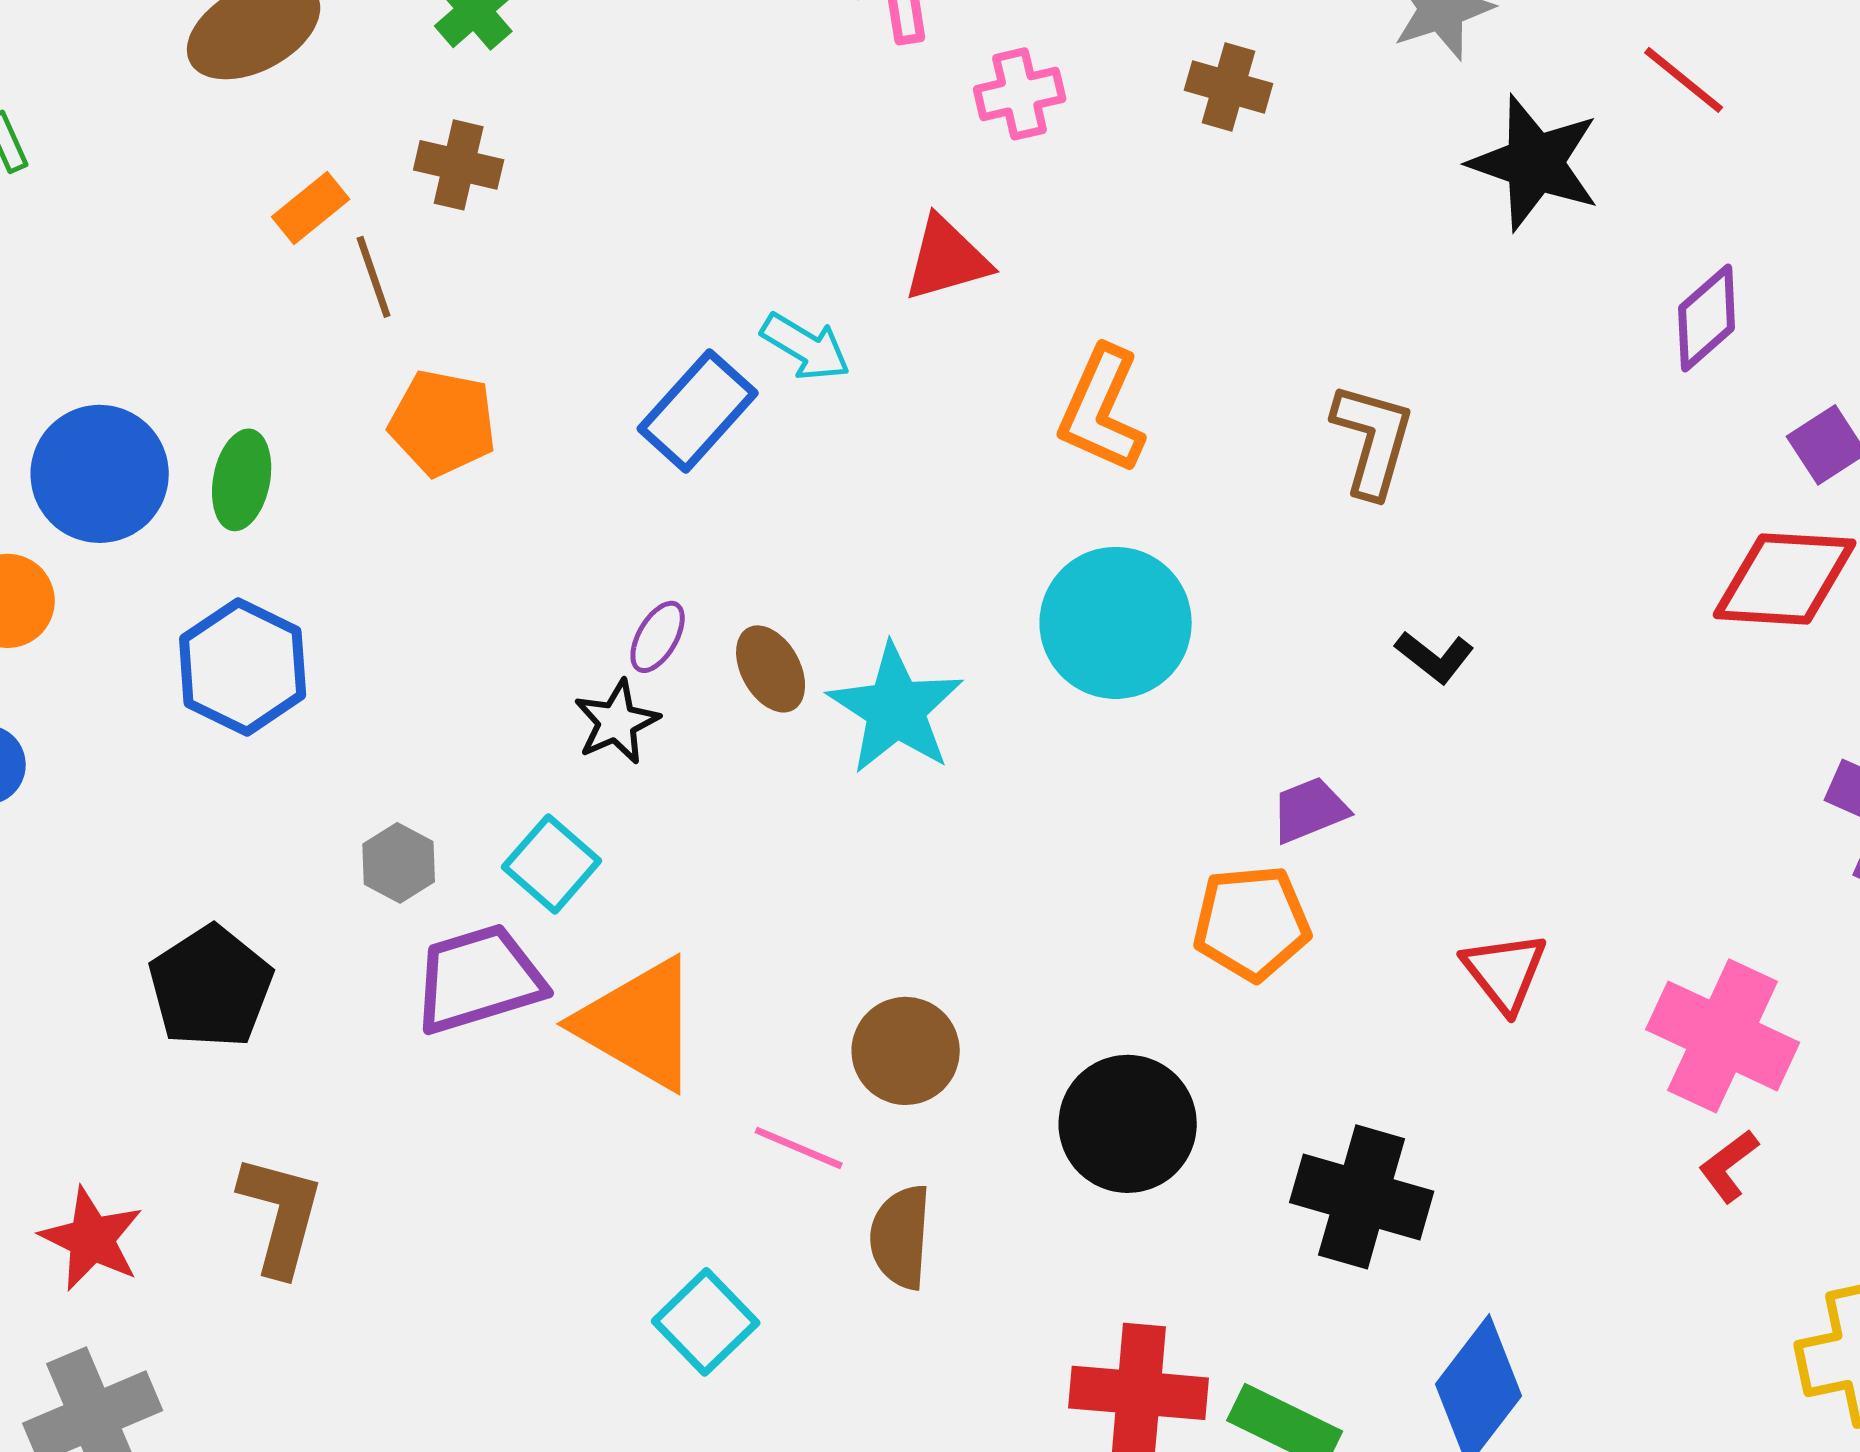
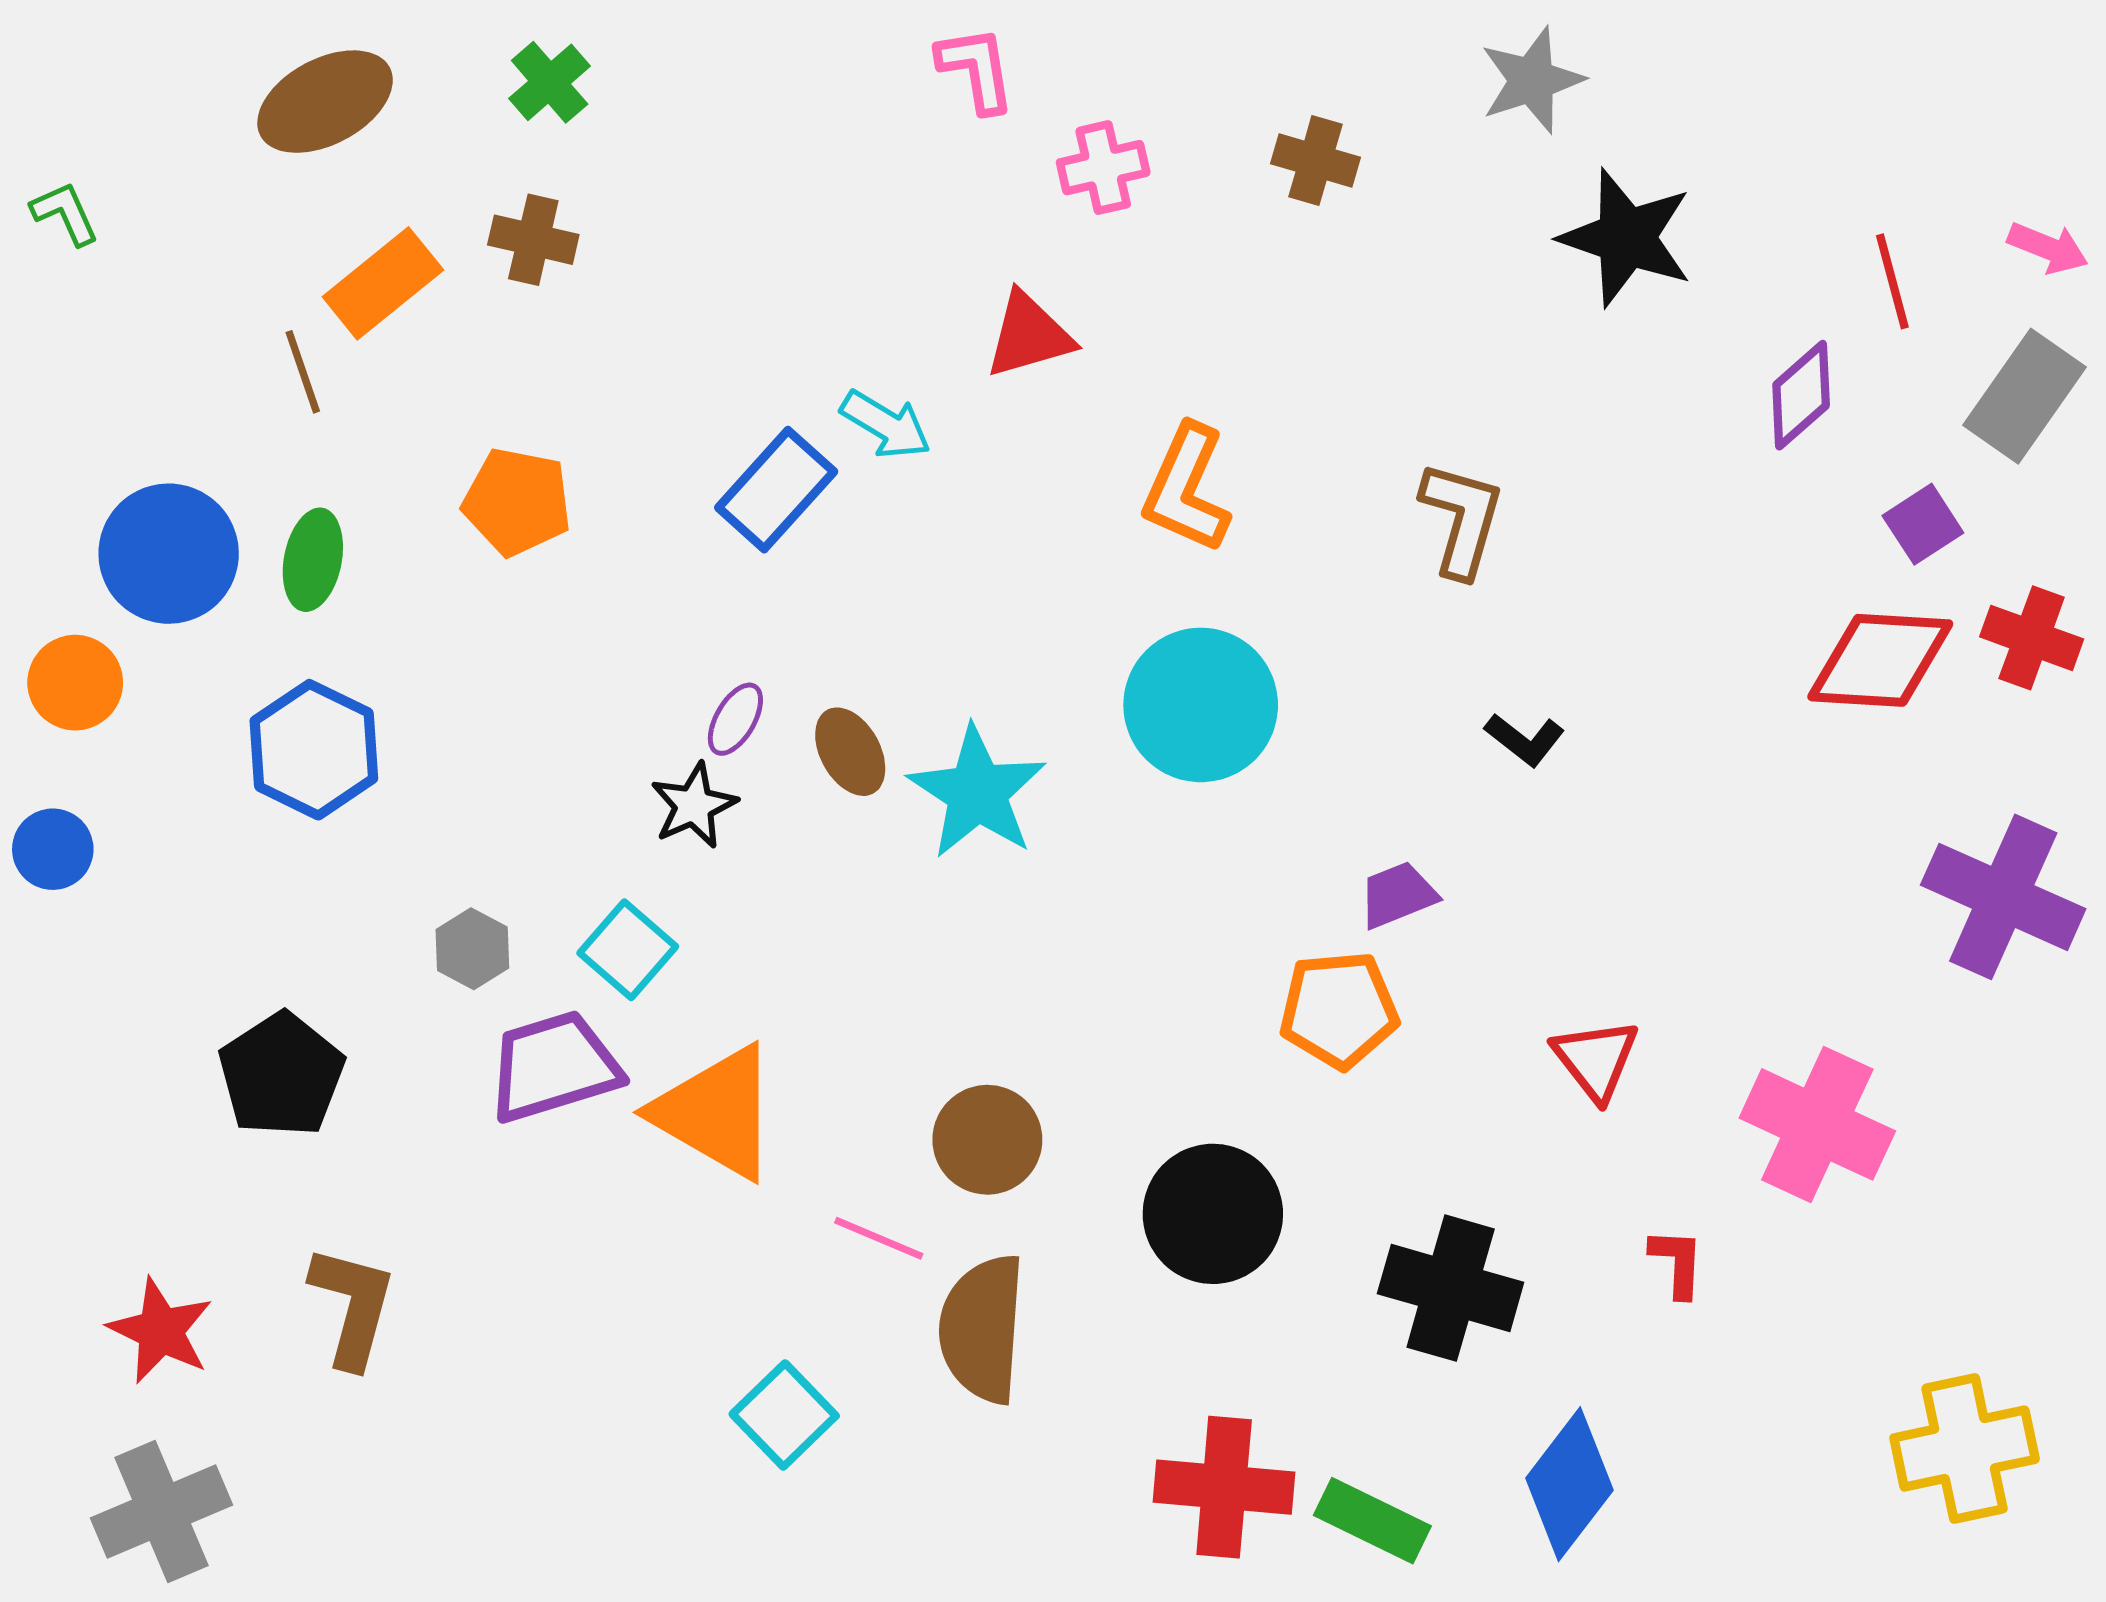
red line: (1684, 80) -> (1892, 281), moved, turned 36
orange rectangle: (311, 208) -> (383, 283), size x1.5
brown line: (374, 277) -> (303, 372), moved
red L-shape: (1729, 1166) -> (1677, 1263), moved, turned 130
brown semicircle: (901, 1237) -> (982, 1329), size x1.4

